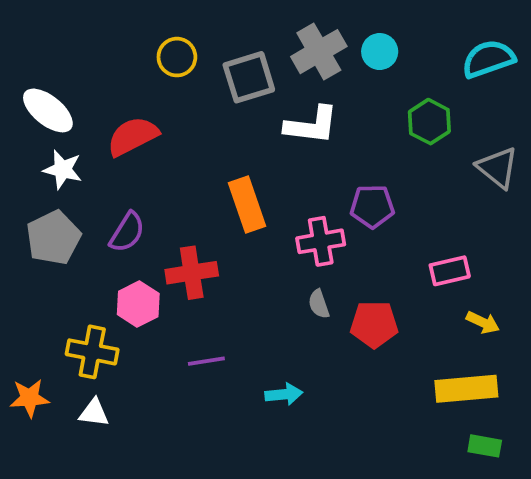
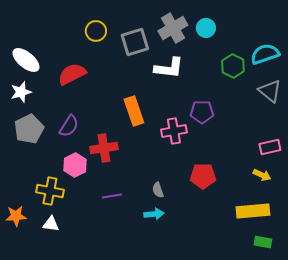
cyan semicircle: (488, 59) -> (265, 54), moved
white star: (63, 169) -> (21, 92), moved, turned -30
pink rectangle: (450, 271) -> (270, 147), moved
gray semicircle: (319, 304) -> (158, 190), moved

